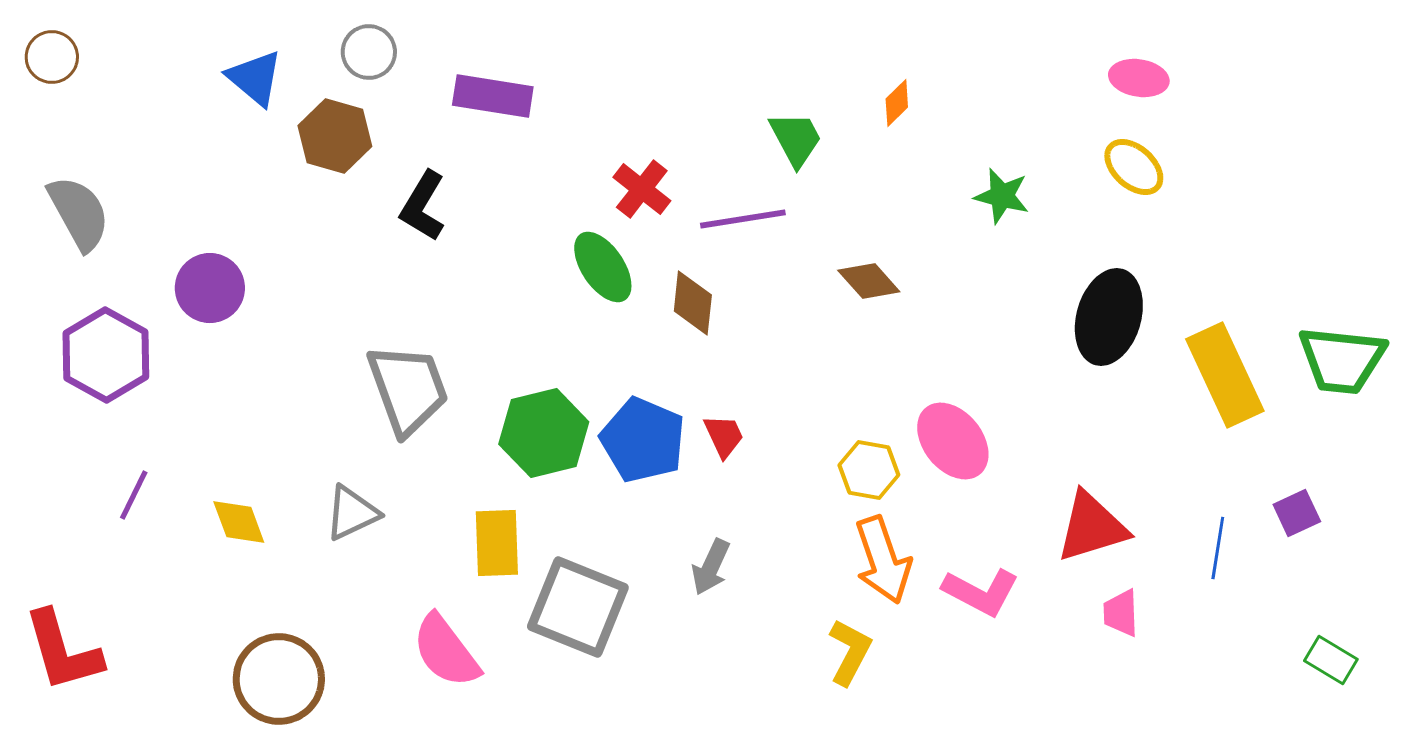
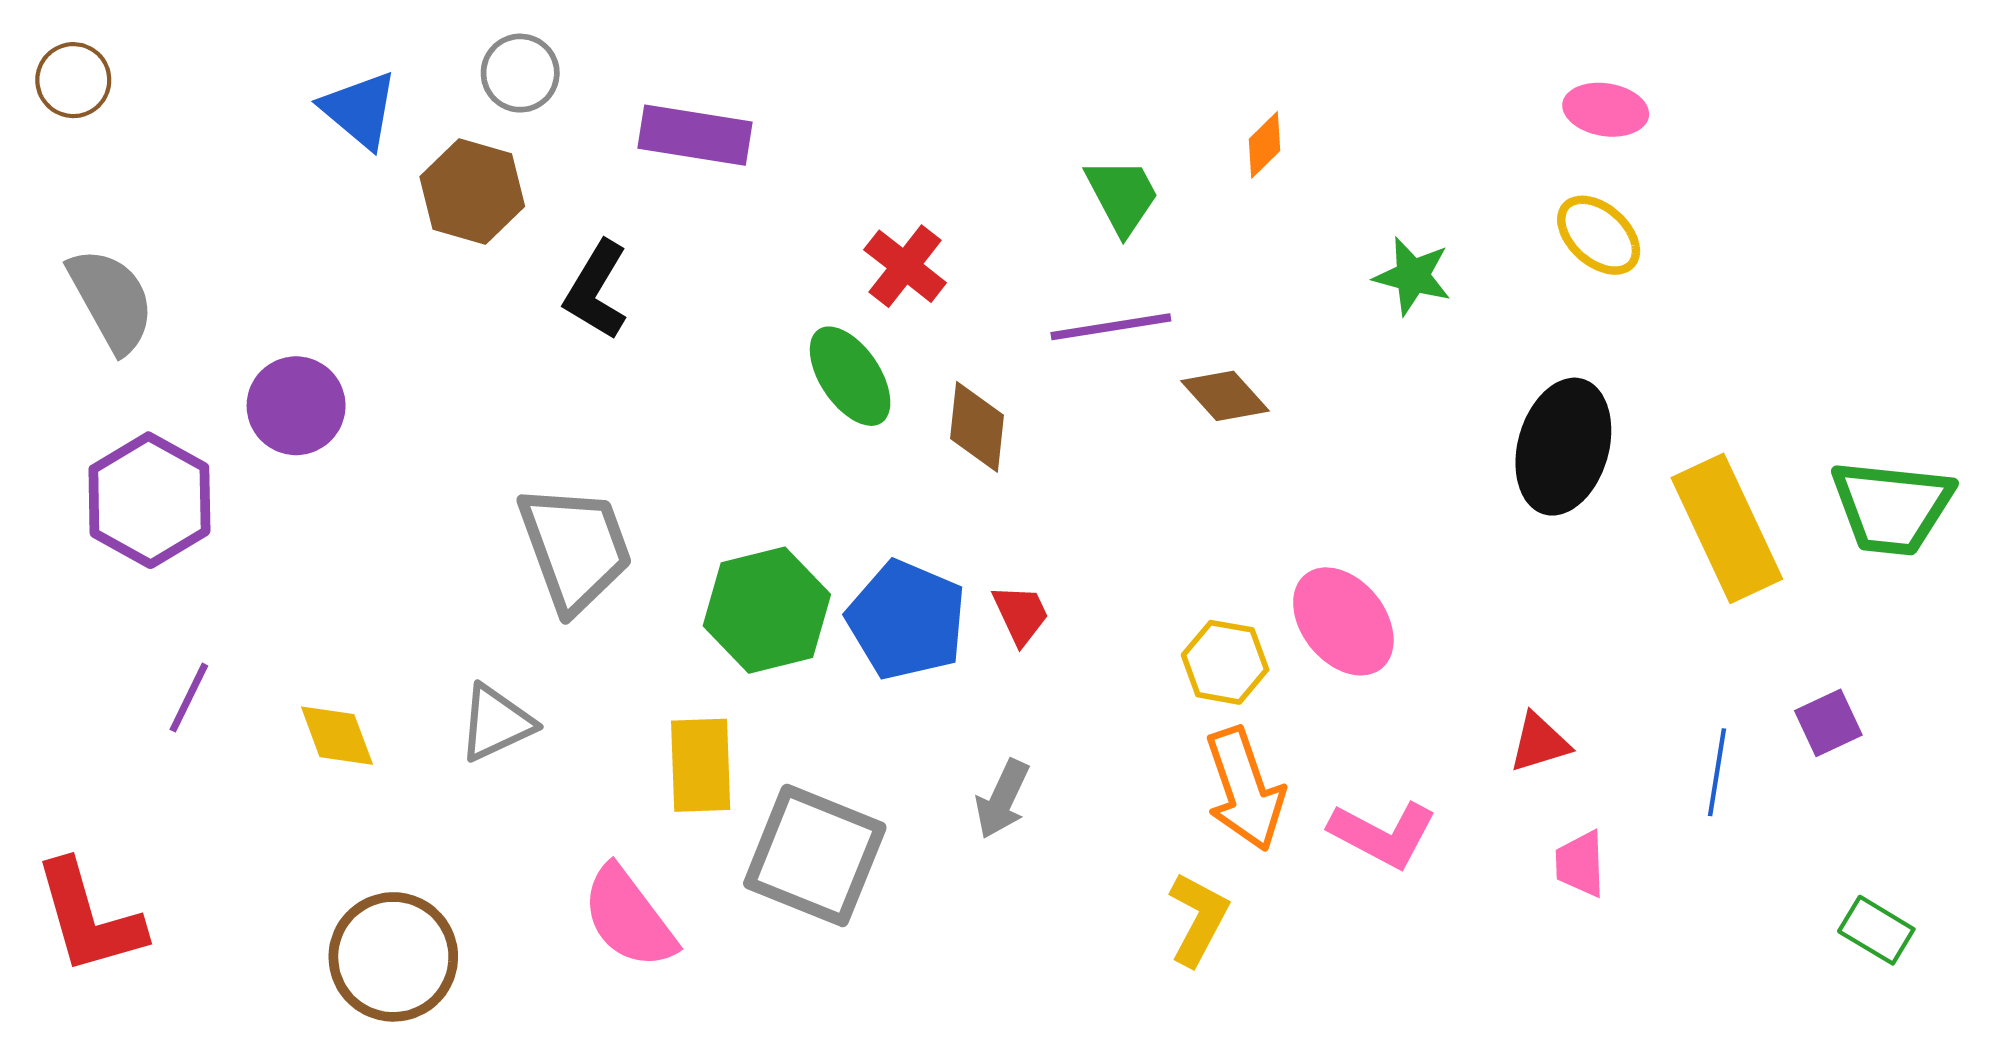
purple line: (743, 219) -> (1111, 327), moved
red triangle: (1092, 527) -> (1539, 743), size x0.6

